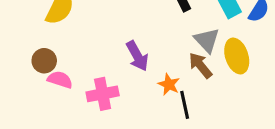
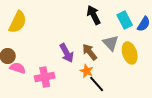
brown arrow: (200, 65) -> (90, 52), moved
black line: (185, 105) -> (97, 84), turned -30

